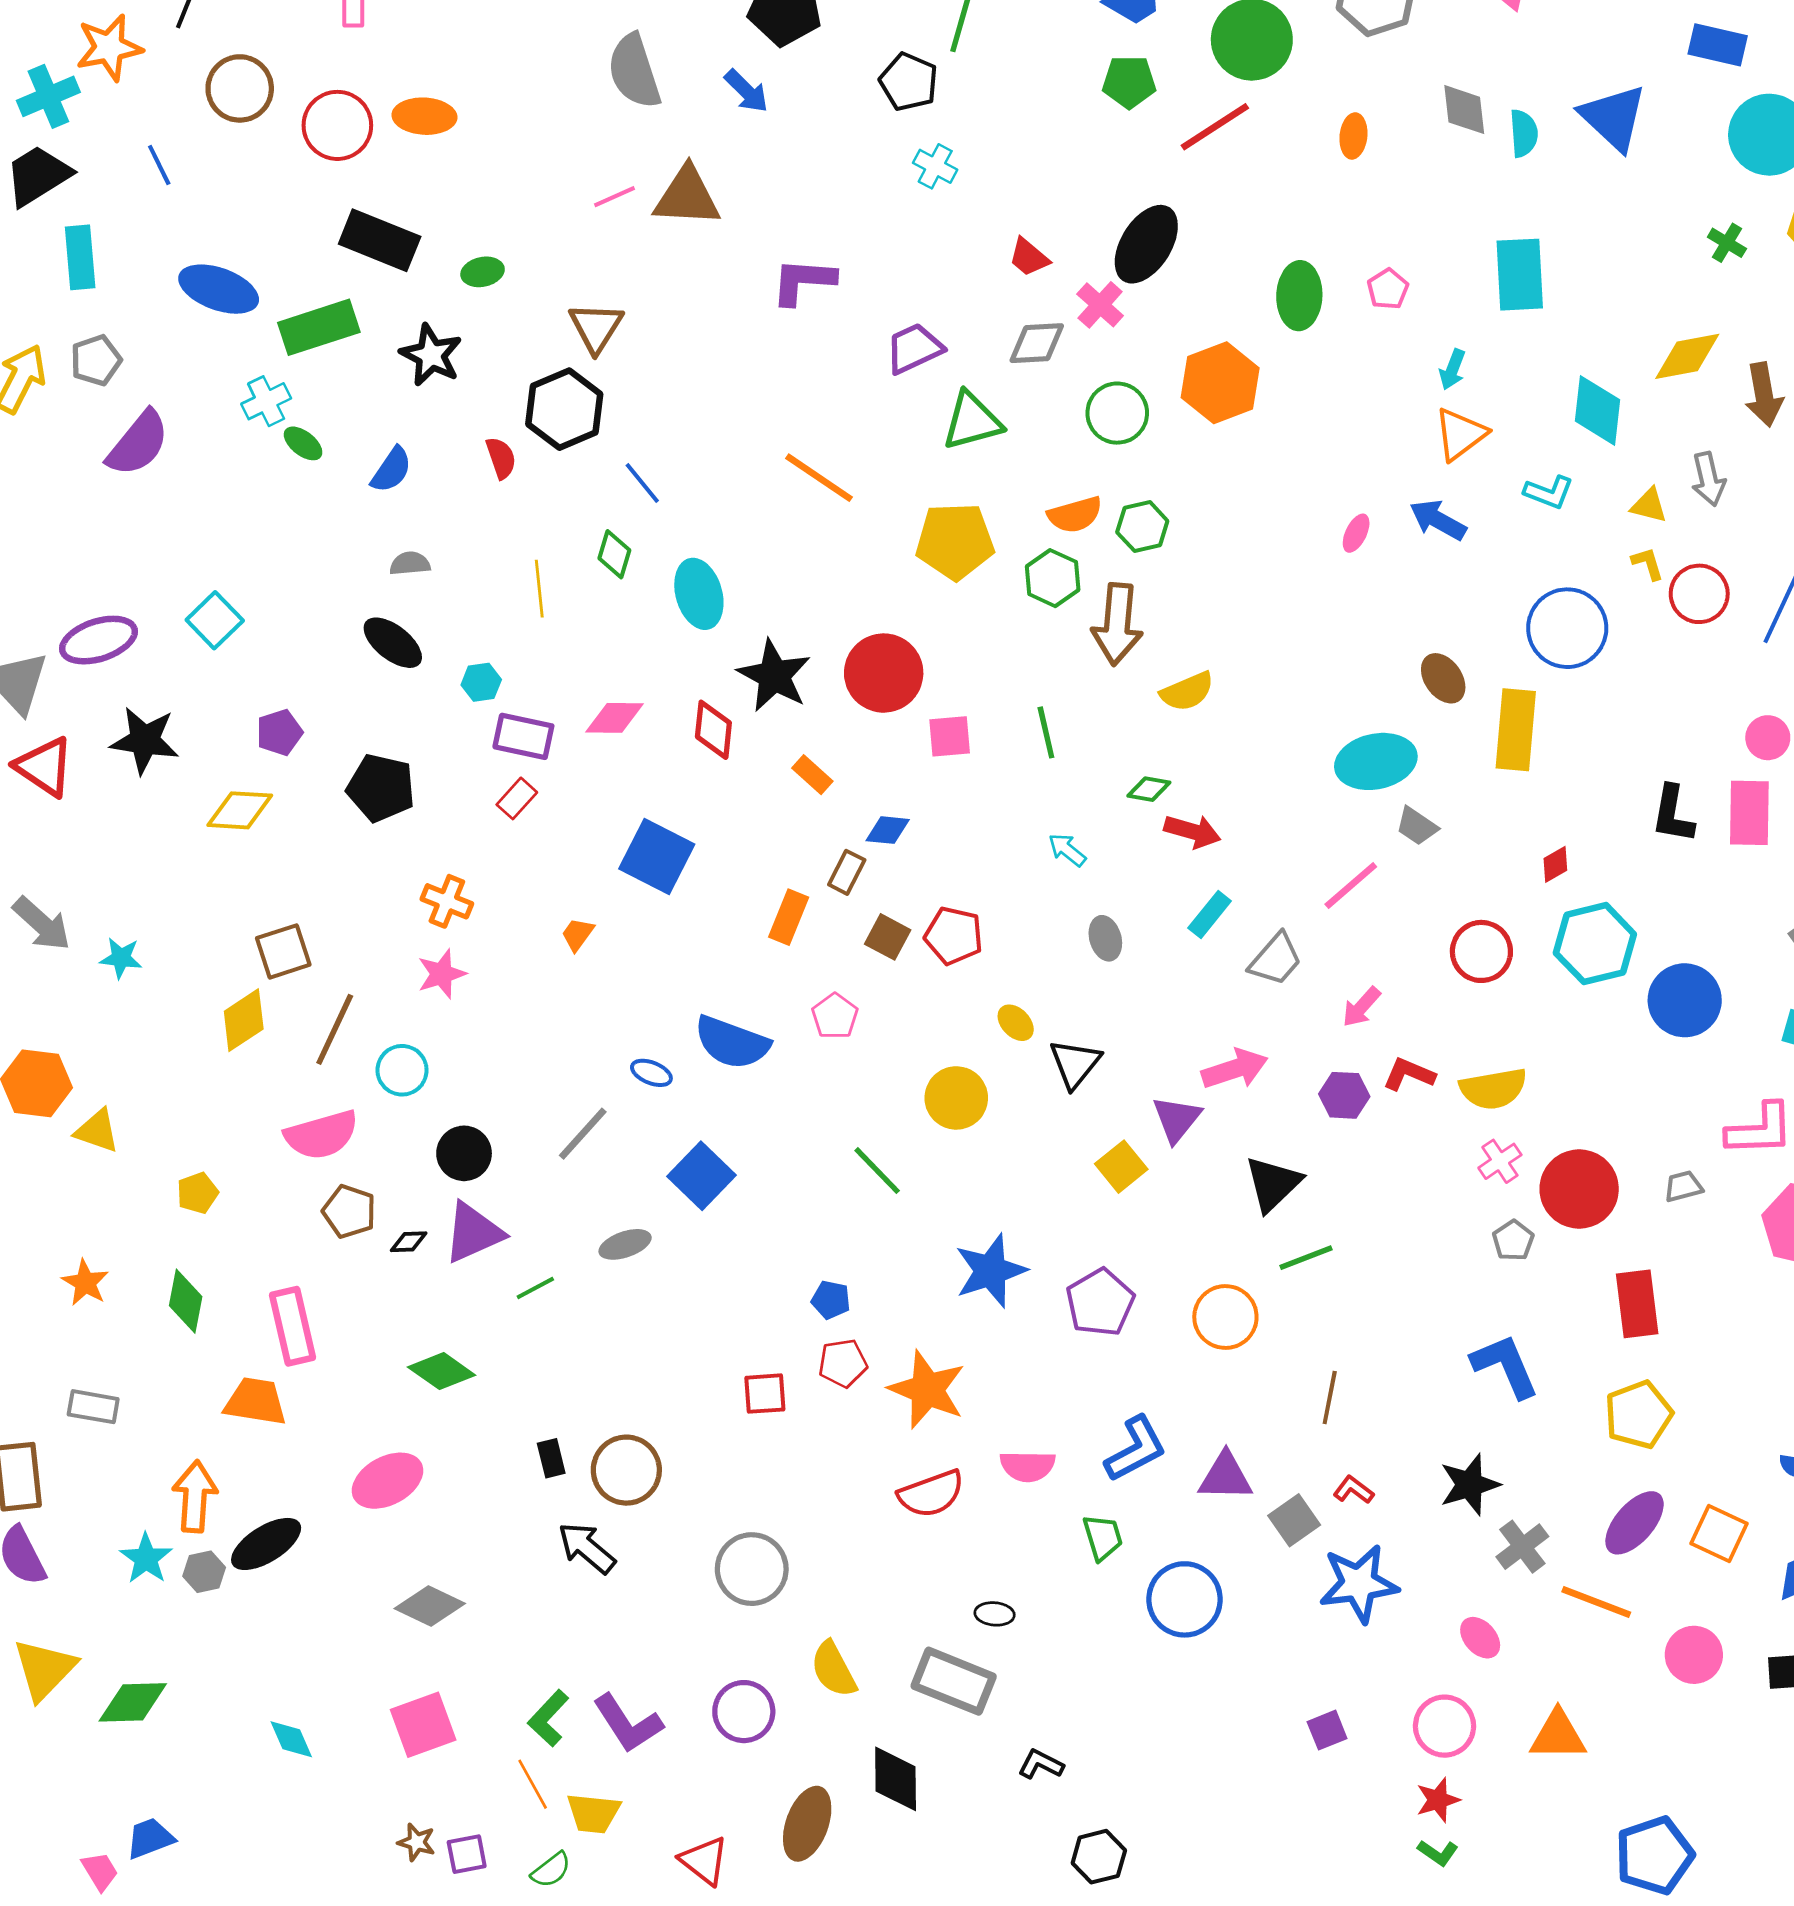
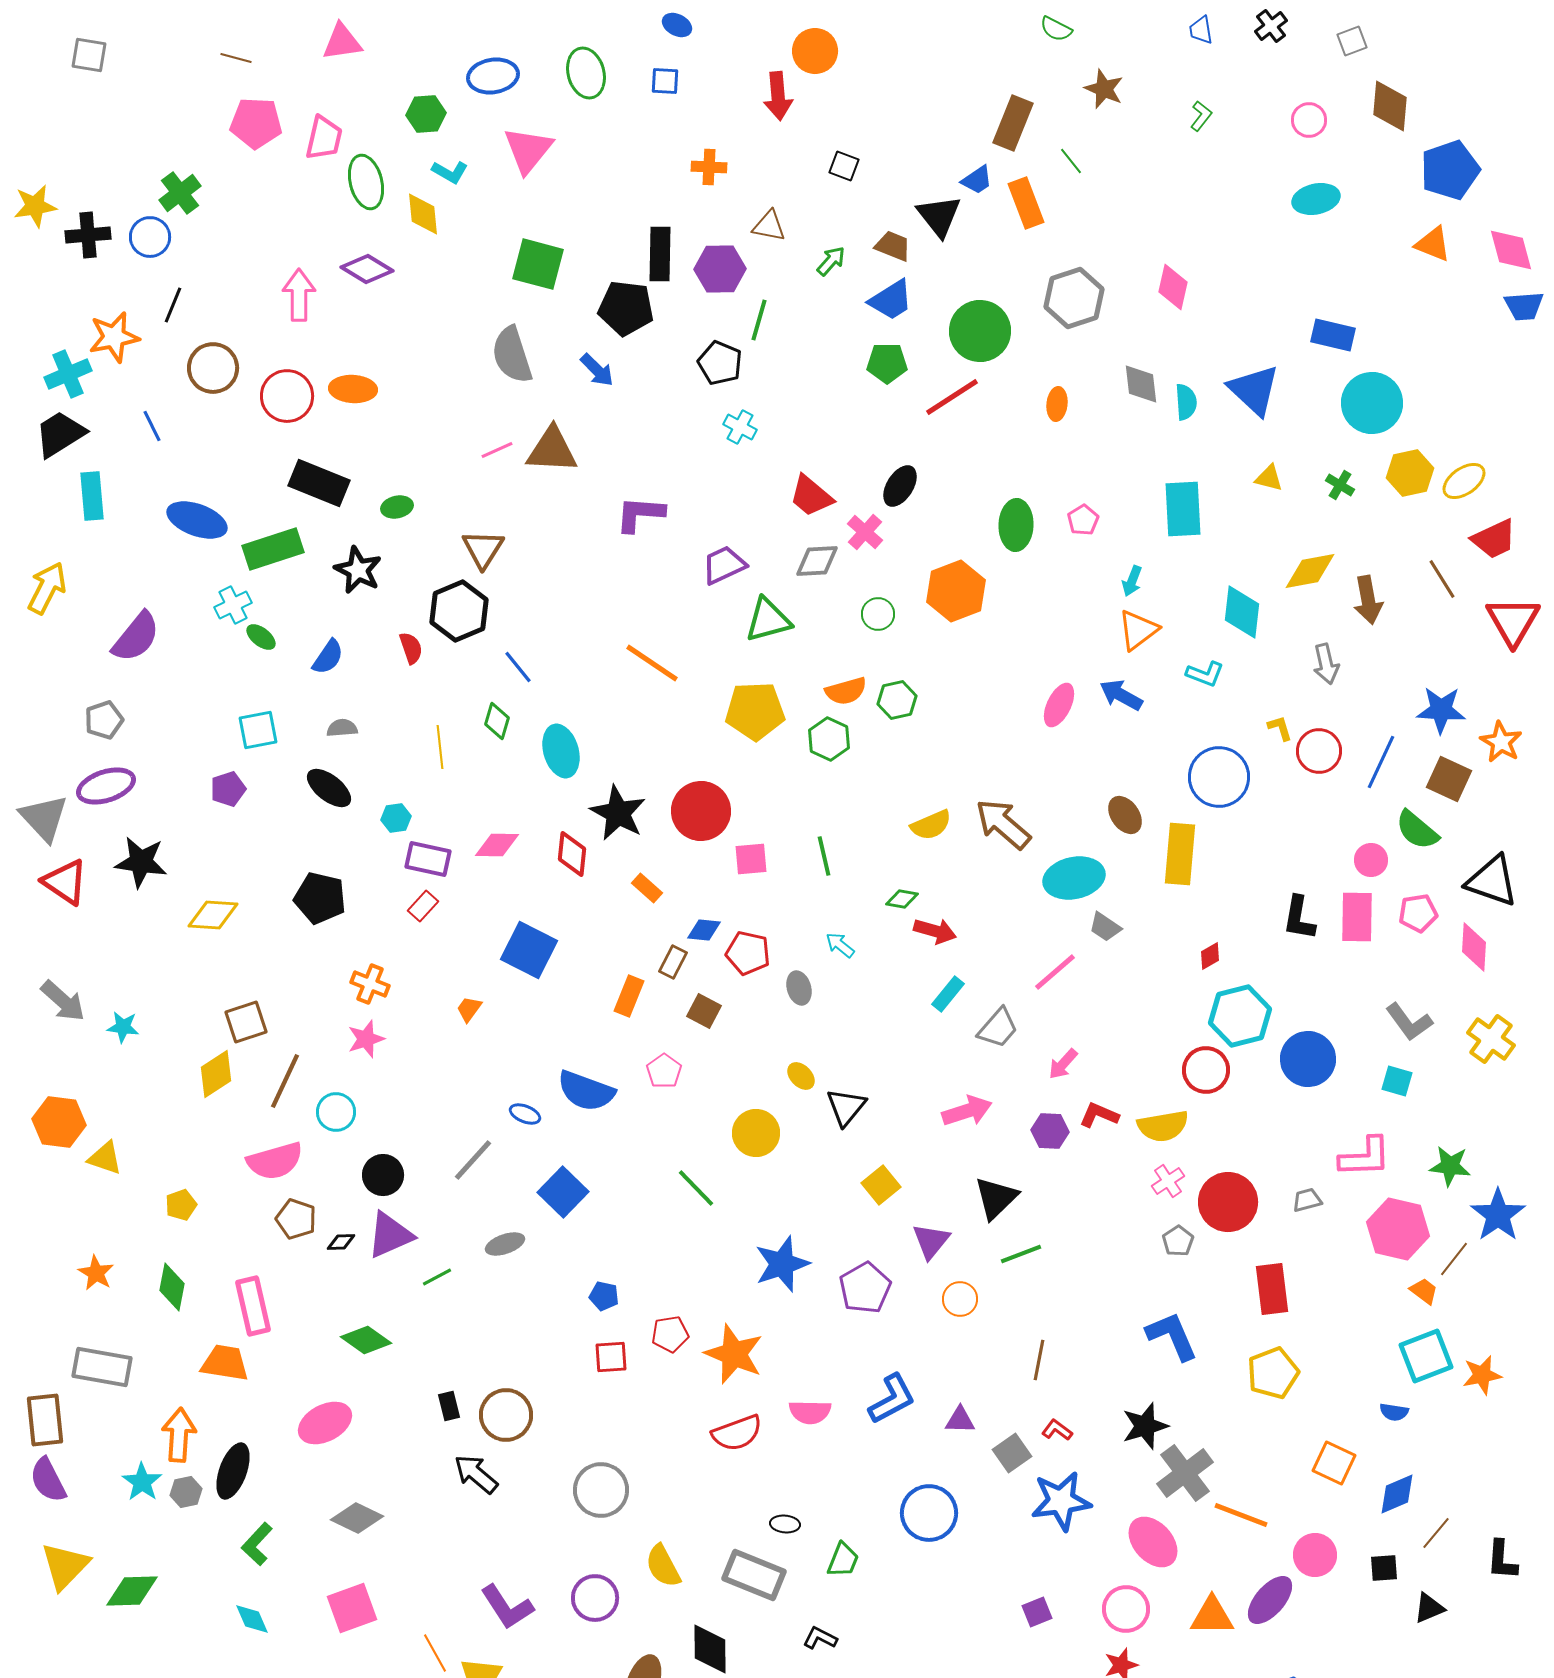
black ellipse: (1146, 244) -> (900, 486), size x0.7
red trapezoid: (1029, 257) -> (811, 496), size x1.4
gray pentagon: (96, 360) -> (104, 720), moved
green circle: (1117, 413) -> (878, 614), size x0.7
yellow triangle: (1649, 505) -> (1269, 478), moved
pink ellipse: (1356, 533) -> (1059, 705), size x1.5
cyan square: (215, 620) -> (258, 730), moved, turned 33
brown arrow: (1117, 624) -> (1003, 824), moved, turned 126
purple pentagon: (279, 732) -> (228, 789), moved
red pentagon: (954, 936) -> (748, 953), moved
gray ellipse: (1105, 938) -> (799, 988), moved
red circle: (1481, 951) -> (1206, 1070), moved
purple triangle: (1177, 1119) -> (931, 1241), moved
blue pentagon: (831, 1300) -> (604, 1296), moved
orange circle: (1225, 1317) -> (960, 1299), size x0.7
gray rectangle: (93, 1407) -> (102, 1367), size x1.5
purple triangle: (1225, 1477) -> (960, 1420), size x0.7
purple ellipse: (1635, 1523) -> (1270, 1600), moved
green trapezoid: (1103, 1537) -> (843, 1560), moved, turned 39
black ellipse: (266, 1544) -> (233, 1471), turned -38
gray cross: (1522, 1547) -> (1185, 1473), size x1.4
pink ellipse: (1480, 1638) -> (1153, 1542), size x1.6
green L-shape: (548, 1718) -> (257, 1544), moved

